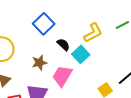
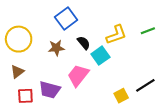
brown star: (39, 63) -> (56, 48), moved

